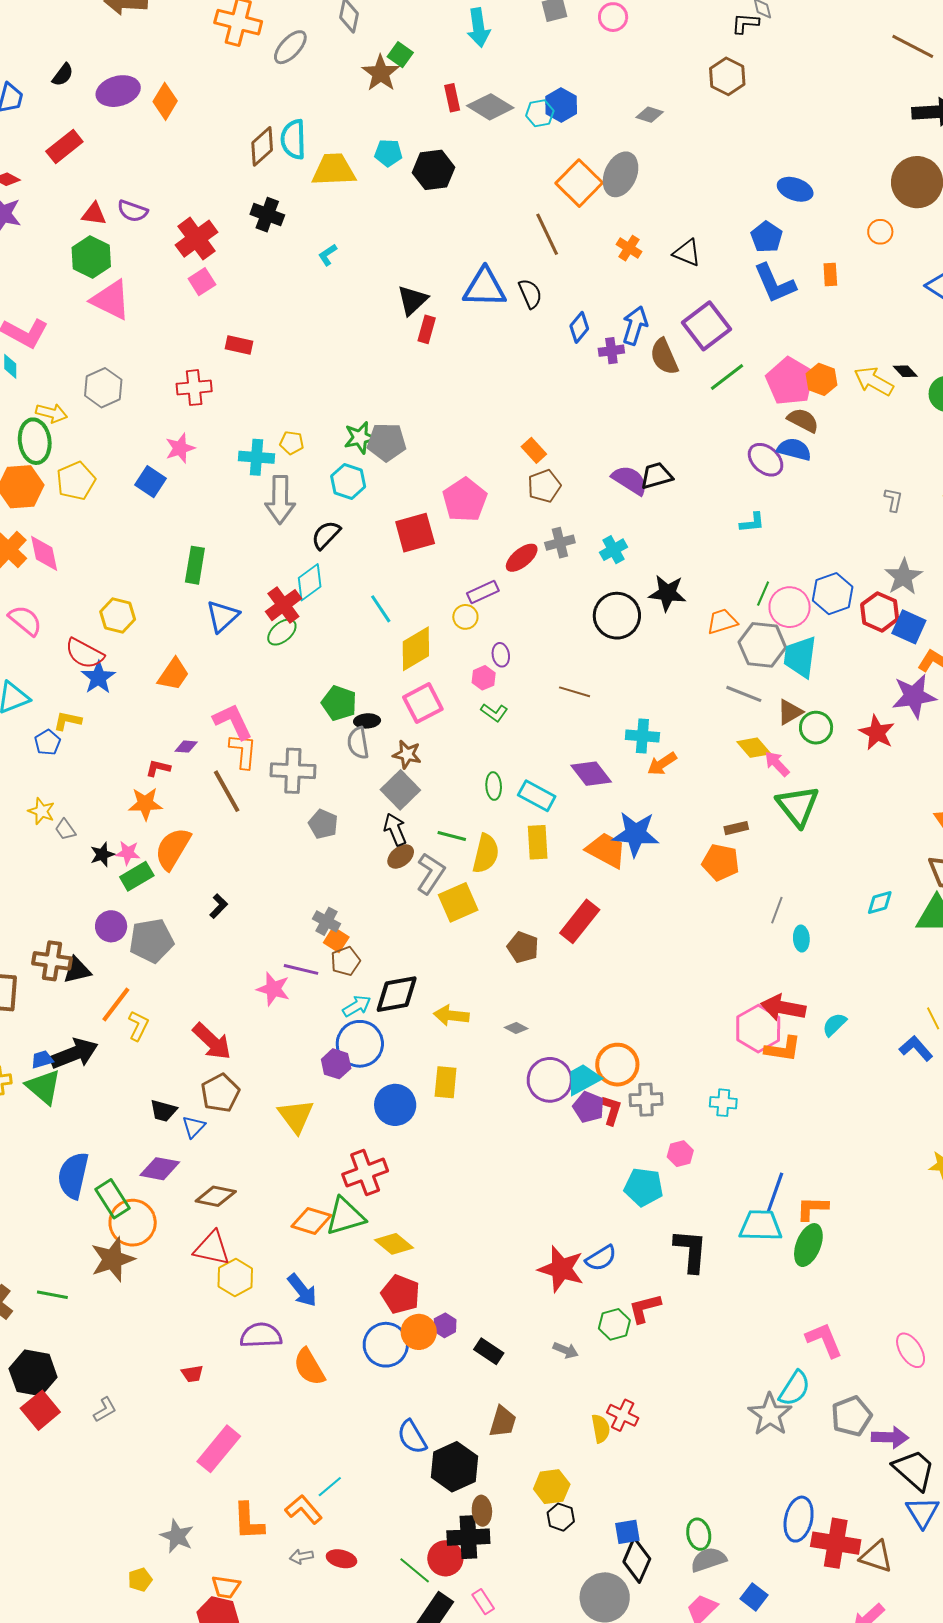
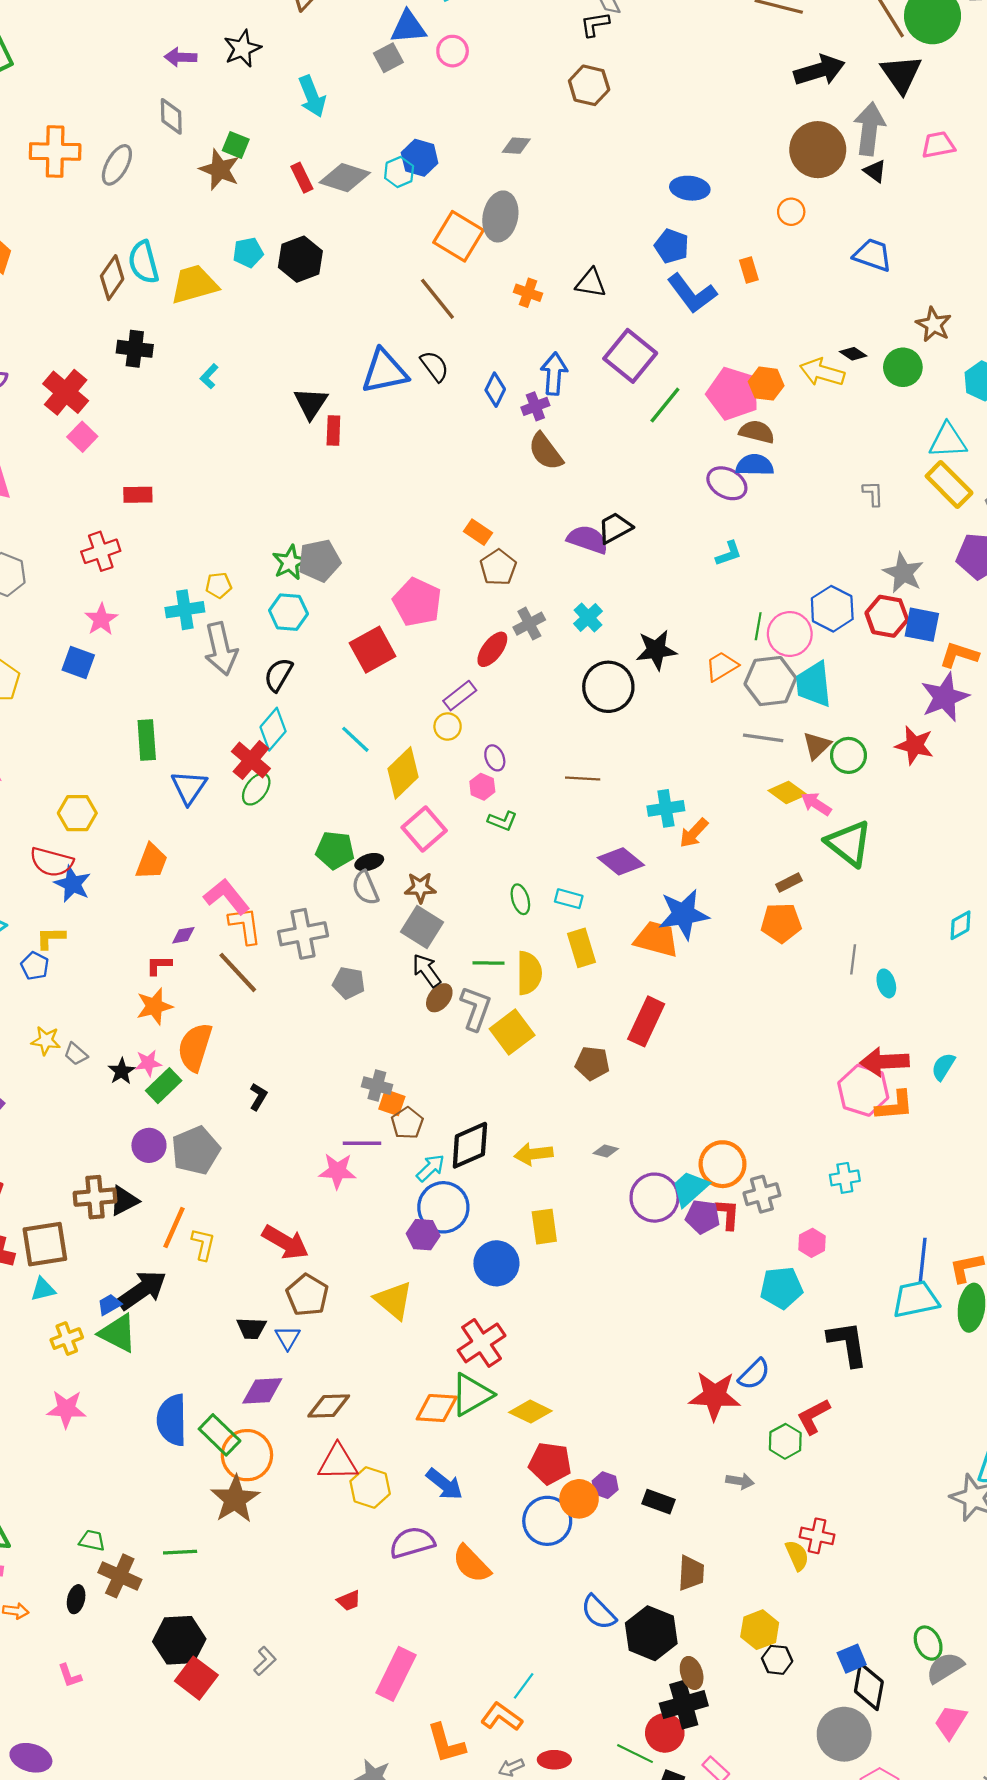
brown semicircle: (664, 357) -> (546, 451), moved
cyan rectangle: (537, 796) -> (569, 899), size x0.7

